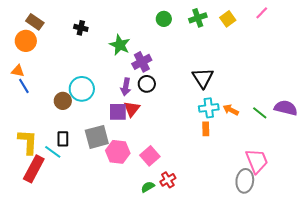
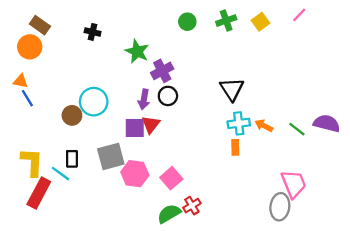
green semicircle: (148, 187) -> (169, 214), size x1.5

